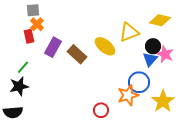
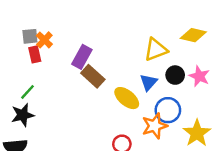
gray square: (33, 10) -> (30, 36), moved
yellow ellipse: (105, 46) -> (127, 98), moved
black circle: (153, 46) -> (175, 75), moved
purple rectangle: (53, 47) -> (82, 57), moved
blue triangle: (150, 59) -> (149, 82), moved

